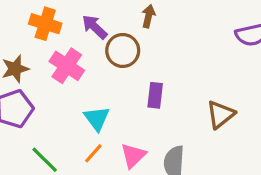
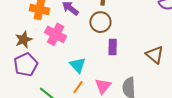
brown circle: (123, 50) -> (100, 22), moved
brown triangle: (220, 115) -> (155, 55), turned -36

